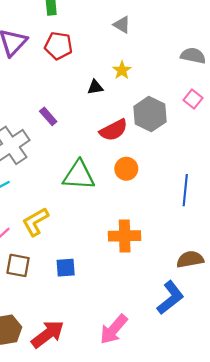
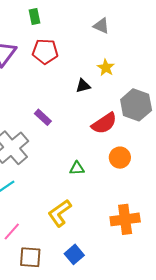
green triangle: (79, 175) -> (77, 168), size x0.5
yellow L-shape: (35, 222) -> (60, 213), moved
blue square: (66, 268) -> (74, 254), turned -30

